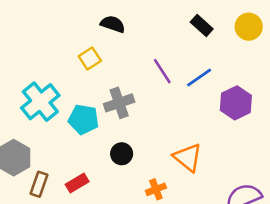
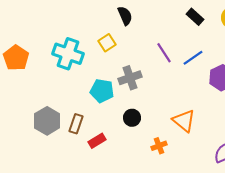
black semicircle: (113, 24) -> (125, 16), turned 48
cyan cross: (40, 102) -> (68, 54), moved, turned -32
brown rectangle: (39, 184) -> (76, 124), moved

